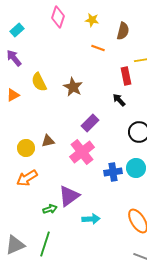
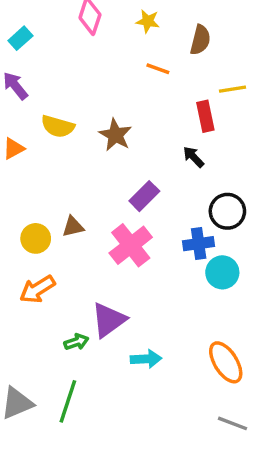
yellow semicircle: (39, 82) -> (58, 126), turned -48
blue cross: (113, 172) -> (199, 244), moved

